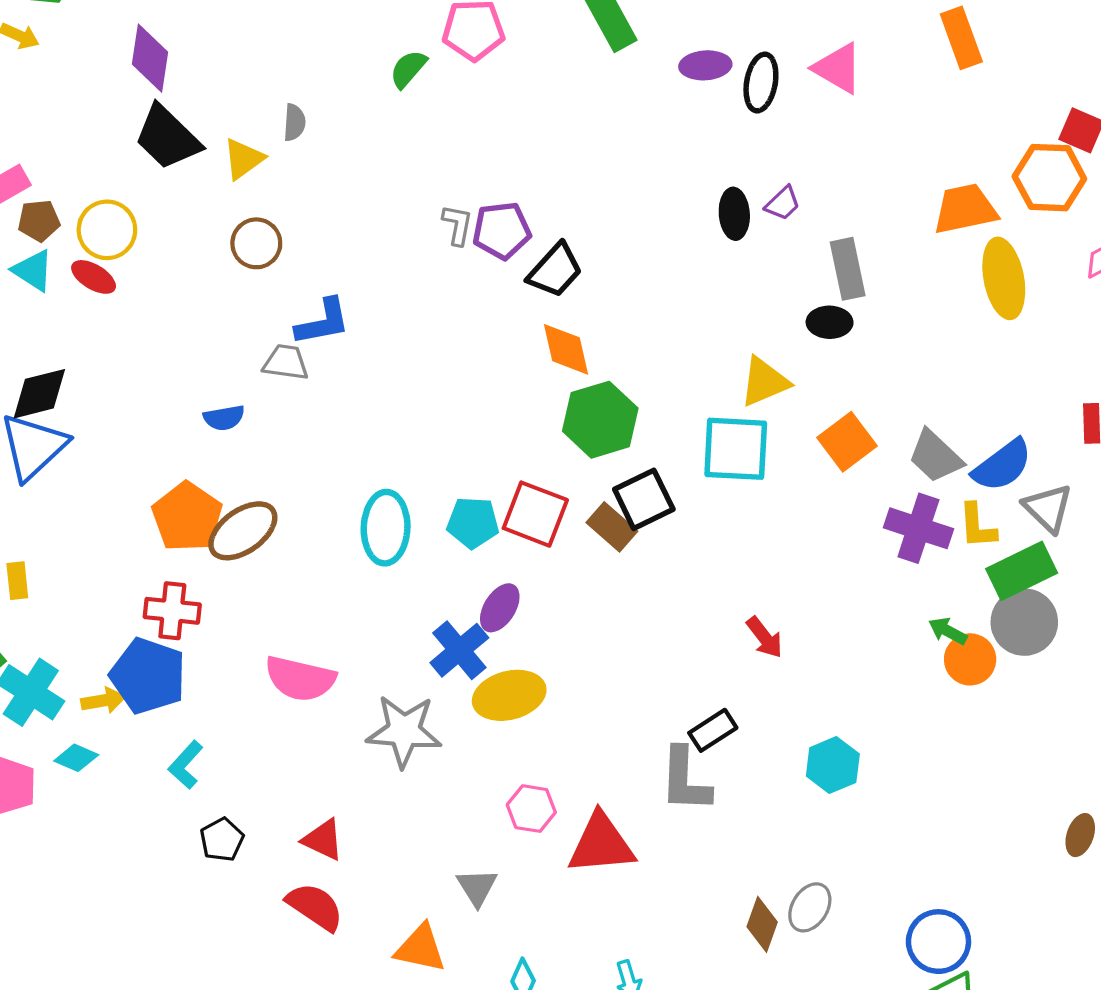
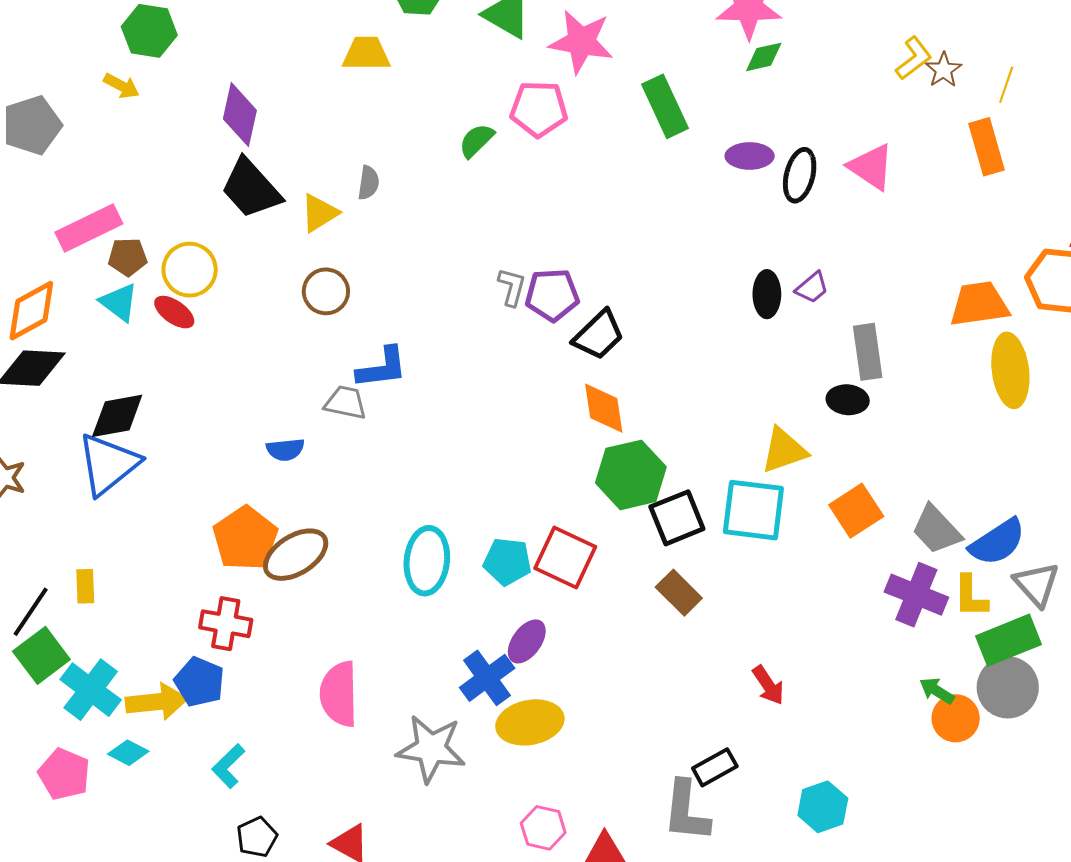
black square: (644, 499) -> (677, 518), moved
brown rectangle: (612, 527) -> (679, 593), moved
blue pentagon: (148, 676) -> (199, 682), size x0.7
pink semicircle: (300, 679) -> (339, 694), turned 72
yellow arrow: (103, 701) -> (157, 702), size x1.5

